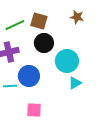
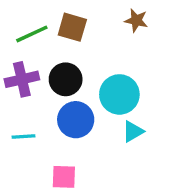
black circle: (44, 43) -> (66, 79), moved
blue circle: (29, 76) -> (76, 120), moved

